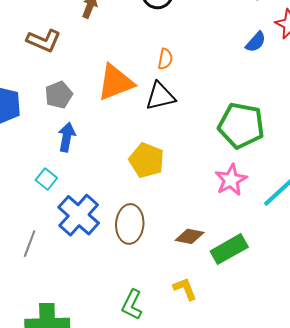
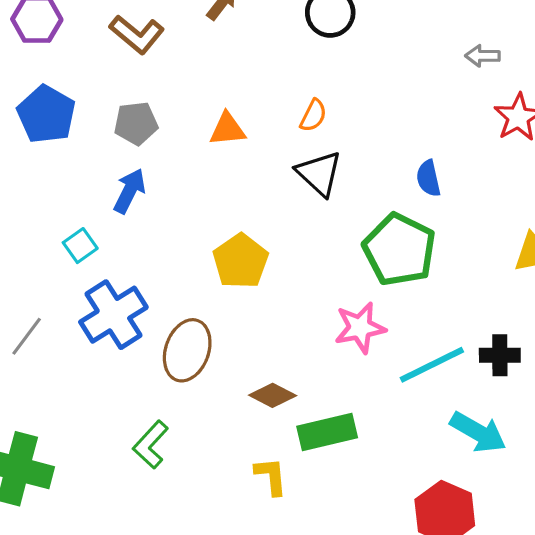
blue semicircle: (256, 42) -> (428, 178), moved, turned 110
orange triangle: (115, 82) -> (227, 129), size x0.6
black triangle: (160, 96) -> (319, 173), moved, turned 40
yellow L-shape: (185, 289) -> (271, 476), moved
green L-shape: (132, 305) -> (151, 445), moved

